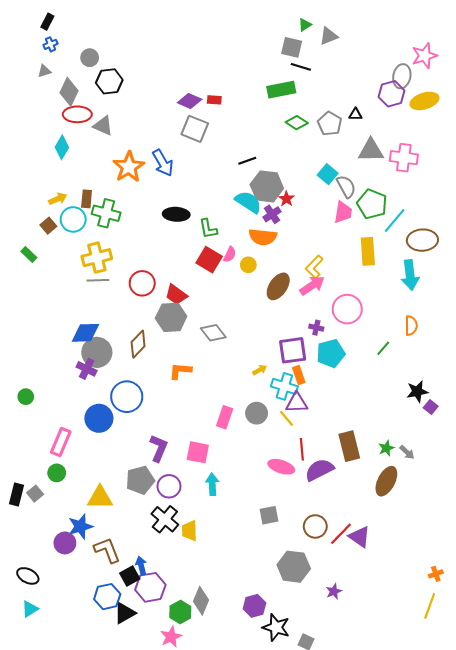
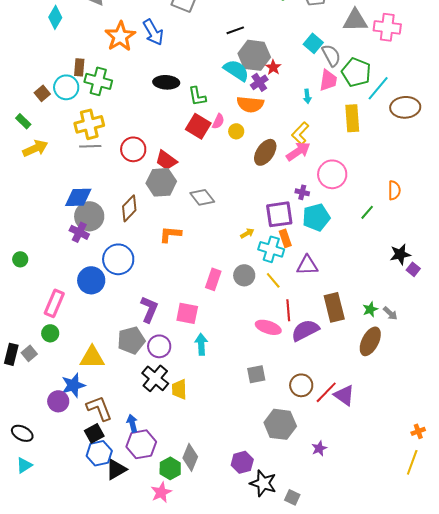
yellow arrow: (58, 199) -> (35, 148), moved, size x1.4
cyan arrow: (410, 275) -> (307, 96), moved, size x0.5
purple triangle: (297, 403) -> (307, 265), moved
black square: (130, 576) -> (94, 433), moved

